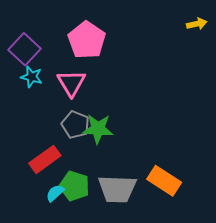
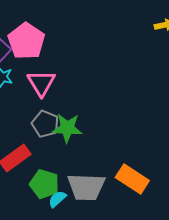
pink pentagon: (87, 40) -> (26, 41), moved
cyan semicircle: (55, 193) -> (57, 199), moved

